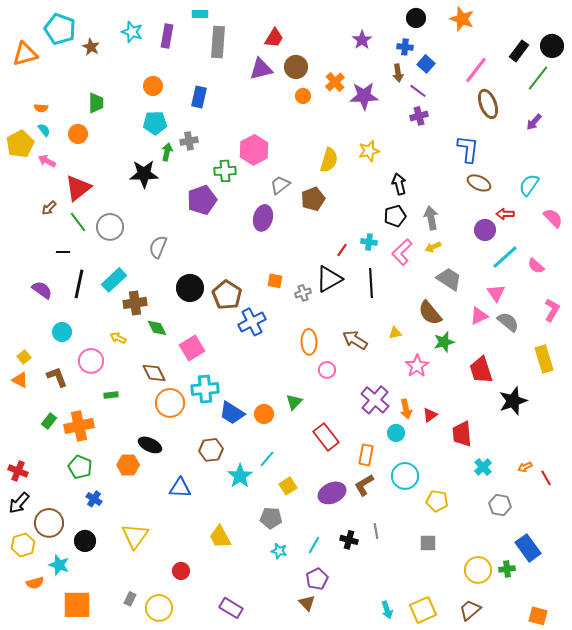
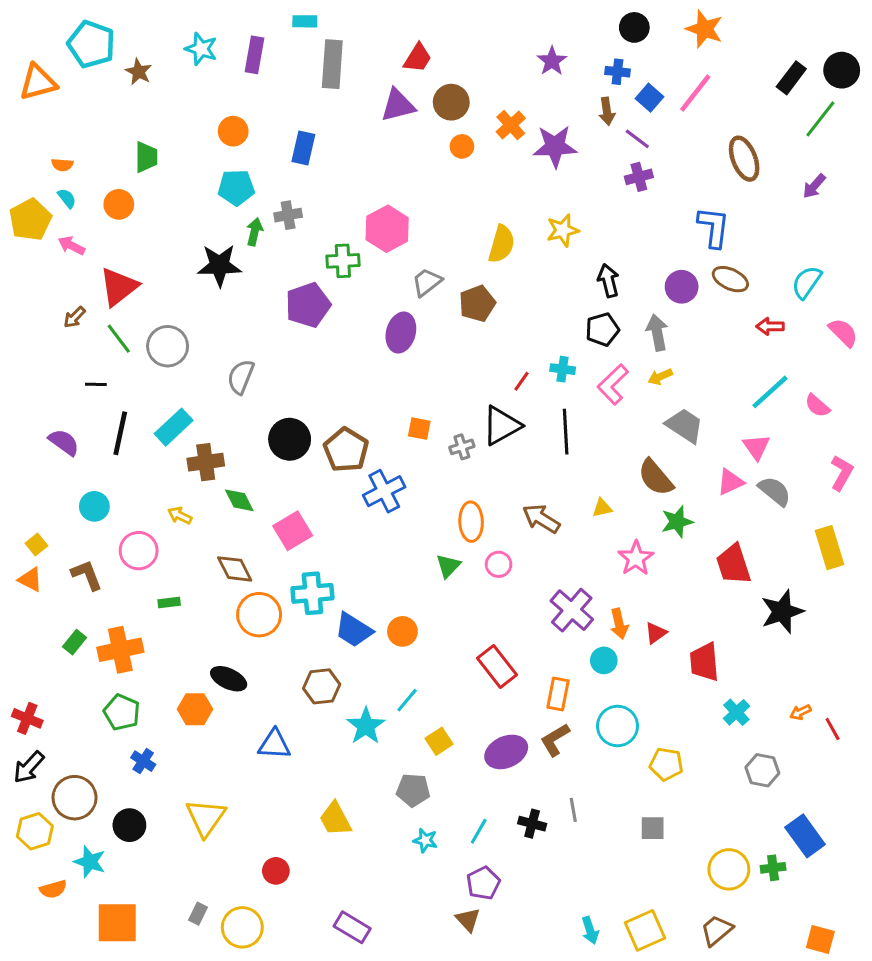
pink line: (476, 70) -> (695, 93), moved
purple circle: (485, 230) -> (682, 287), moved
green triangle: (294, 402) -> (448, 566), moved

